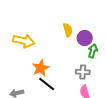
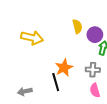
orange star: (41, 68) -> (64, 68), moved
black line: (47, 84) -> (56, 82), turned 36

